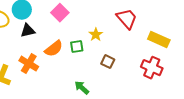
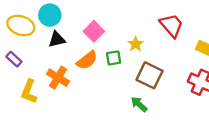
pink square: (60, 13) -> (94, 31), moved
brown square: (108, 62) -> (149, 75), size x1.6
green arrow: (82, 88) -> (139, 104), moved

